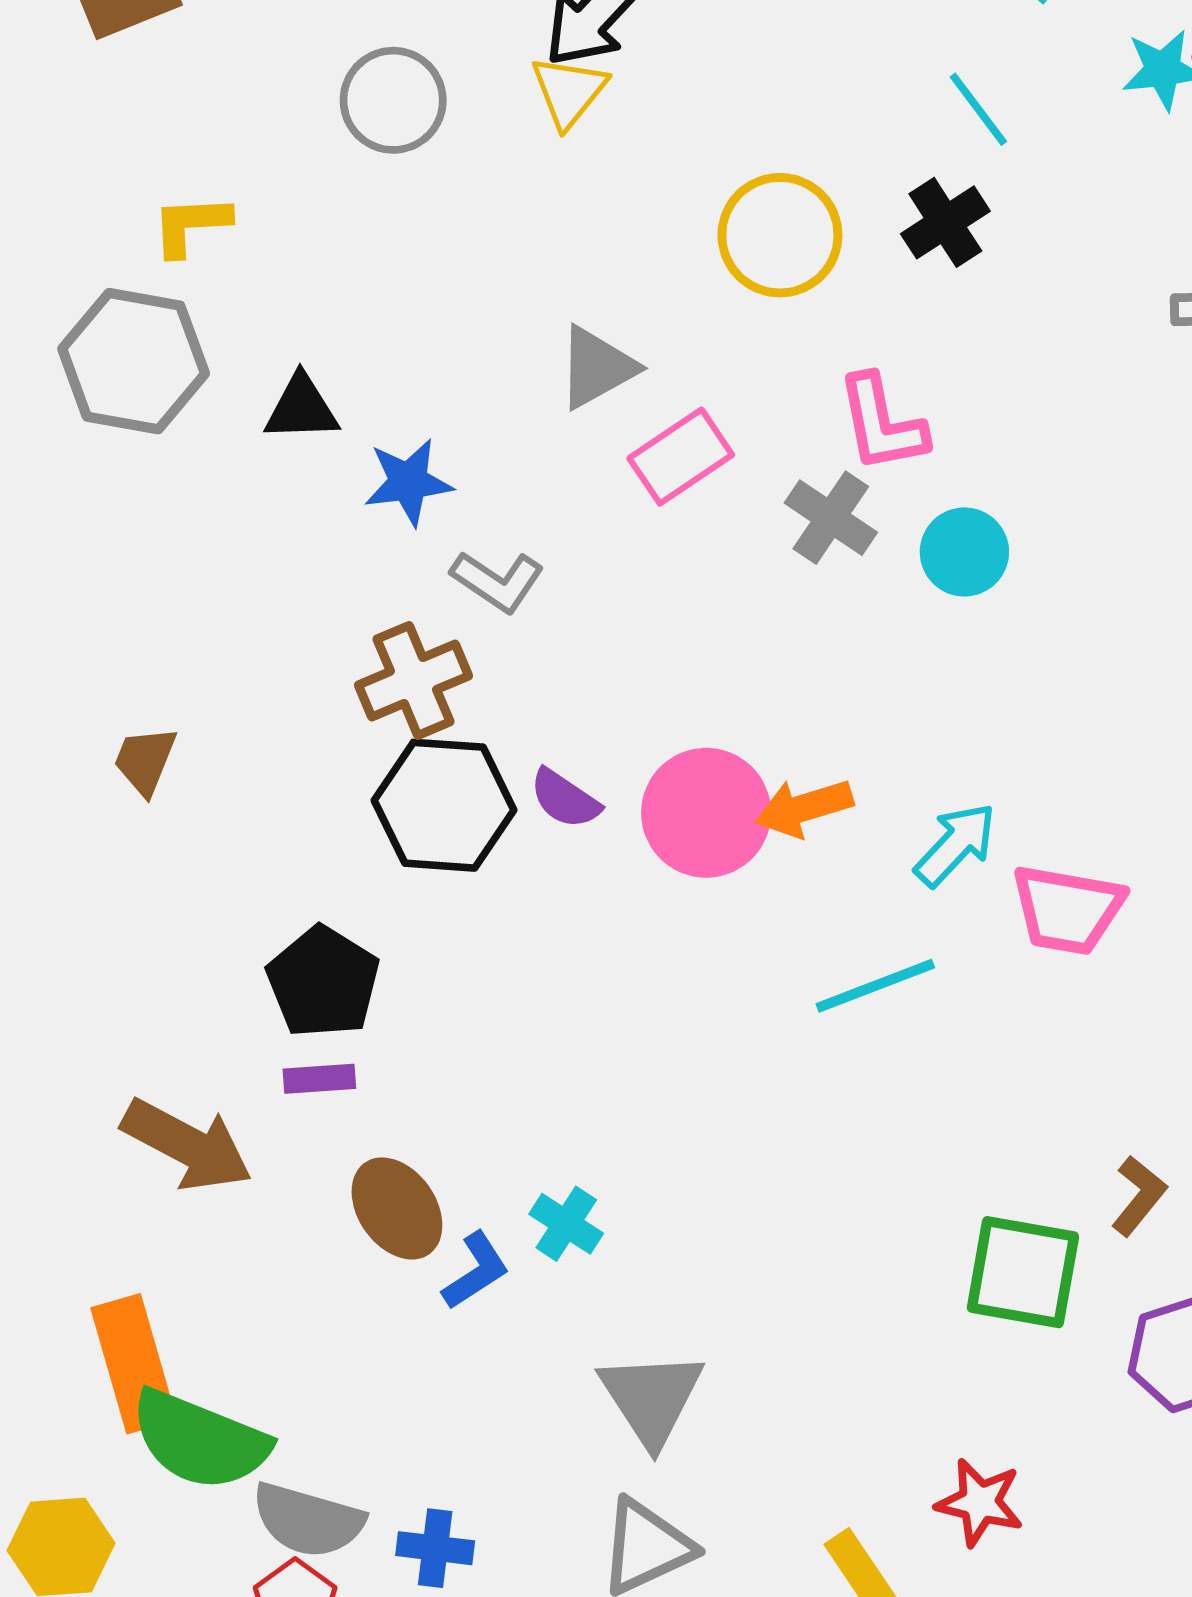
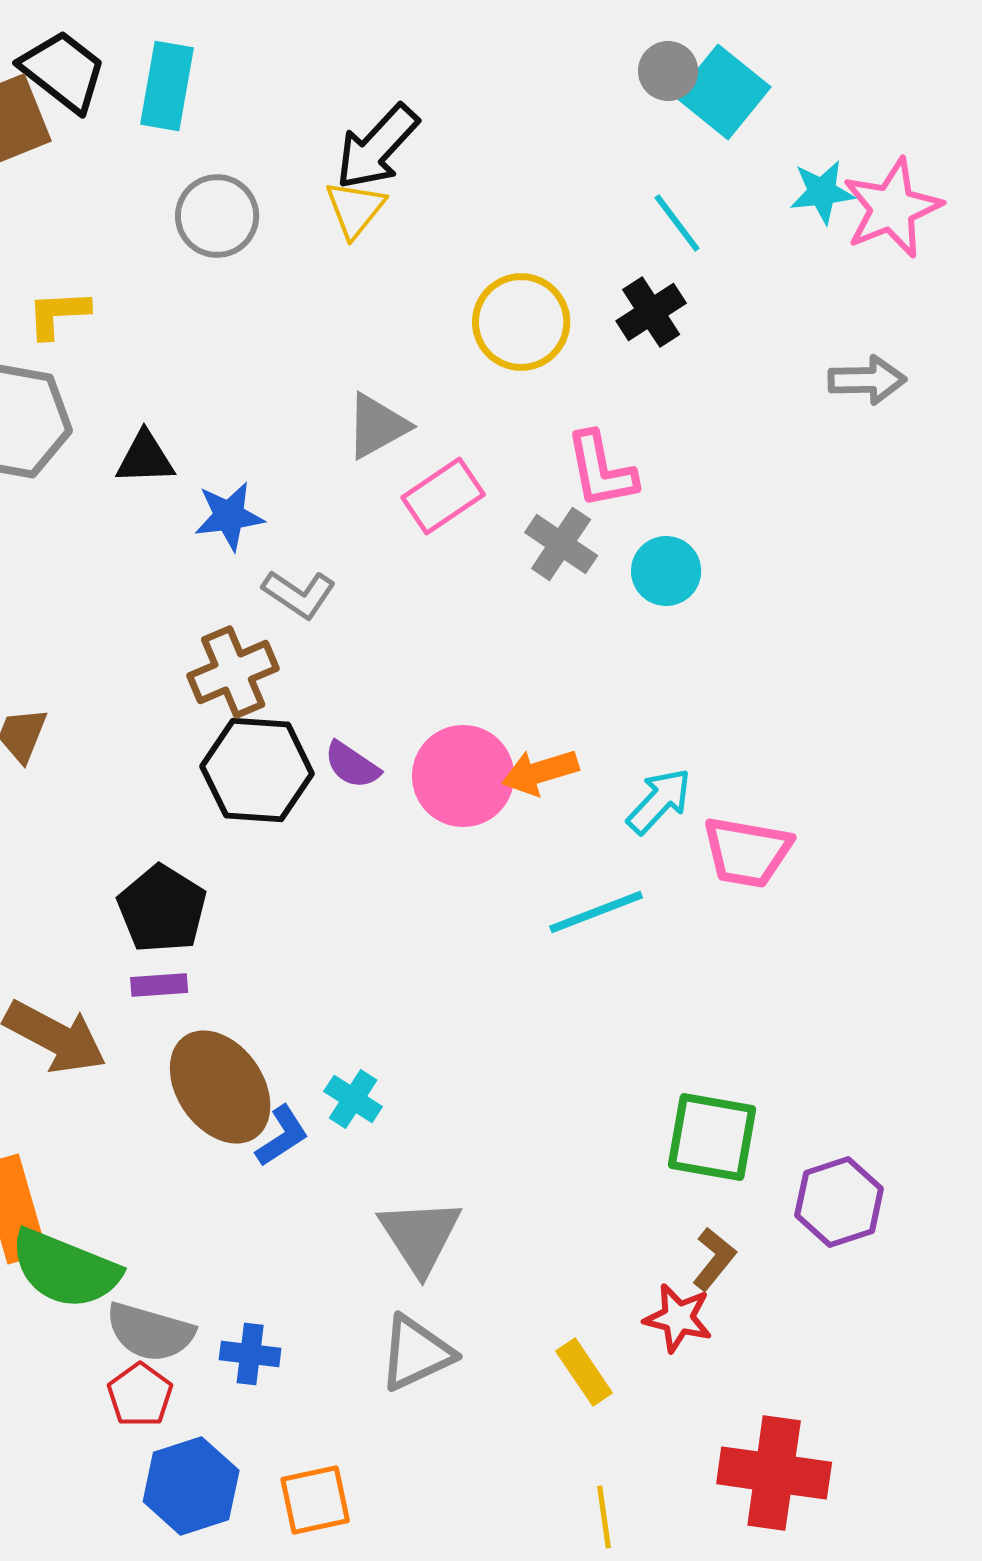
brown L-shape: (1139, 1196) -> (714, 1259), moved
brown ellipse: (397, 1208) -> (220, 1087), size x1.4

